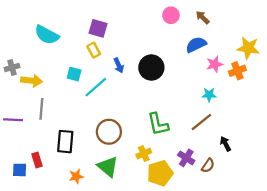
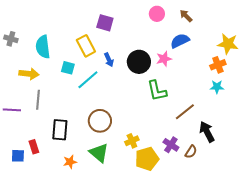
purple square: (98, 28) -> (105, 23), moved
cyan semicircle: (47, 35) -> (43, 47), moved, turned 55
yellow rectangle: (94, 50) -> (86, 46), size x1.5
pink star: (215, 64) -> (164, 59), moved
gray cross: (12, 68) -> (11, 39), moved, turned 32
cyan star: (209, 95) -> (217, 87), moved
green L-shape: (158, 124) -> (157, 91), moved
black arrow: (225, 144) -> (207, 132), size x1.5

